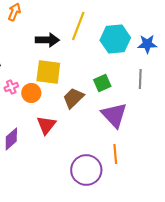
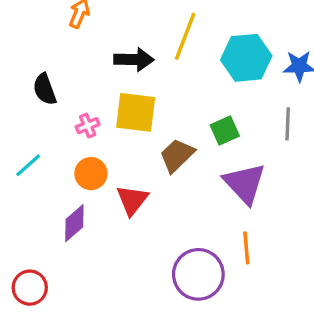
pink cross: (11, 87) -> (88, 126), moved
orange circle: (31, 93) -> (91, 174), moved

